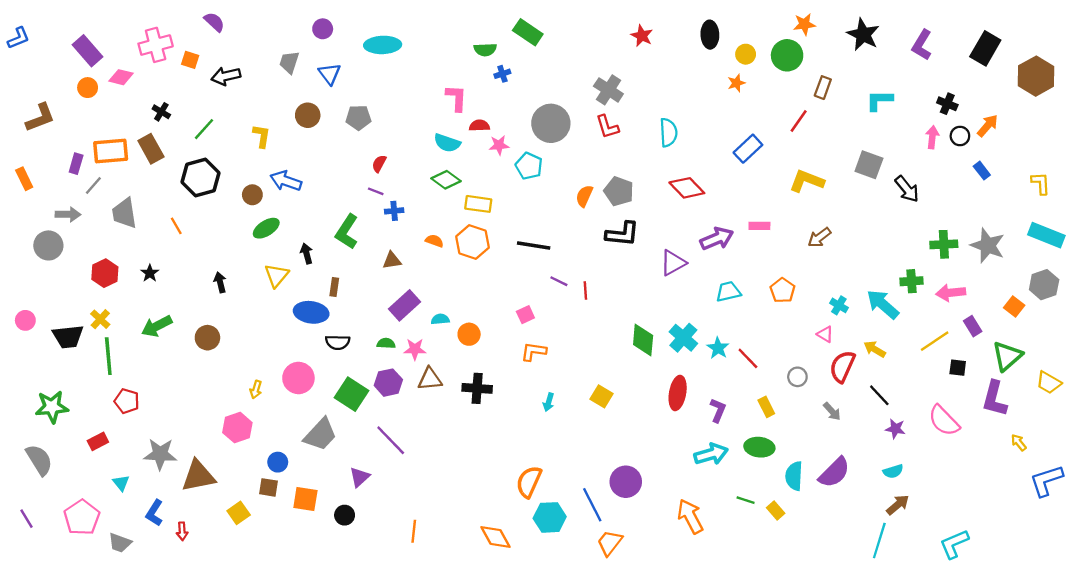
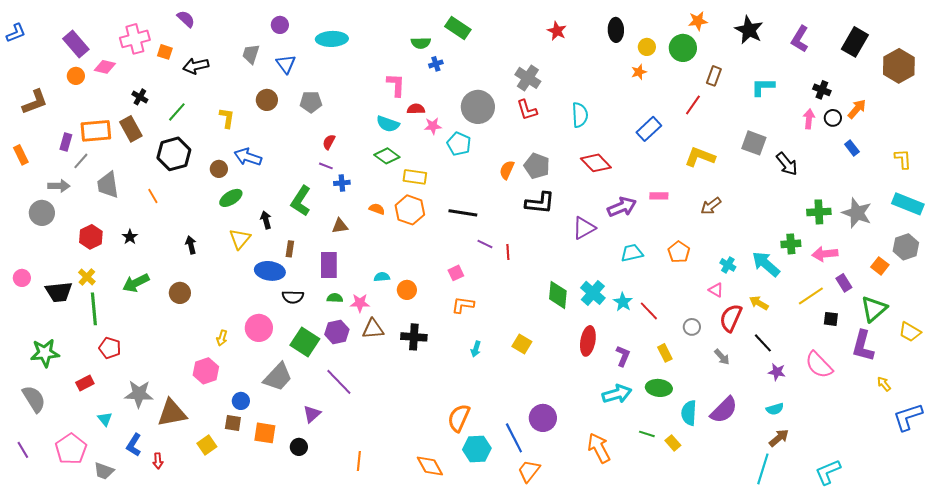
purple rectangle: (404, 305) -> (329, 265), moved, turned -48

